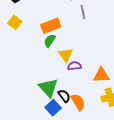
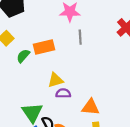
green semicircle: (50, 41) -> (23, 56), moved
yellow triangle: (66, 55) -> (55, 80), turned 42

